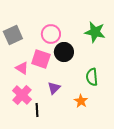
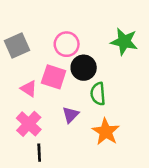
green semicircle: (92, 77) -> (98, 94), moved
orange star: (81, 101) -> (106, 132), size x1.5
black line: (37, 110) -> (39, 153), moved

